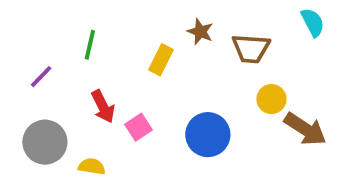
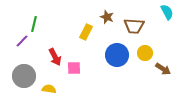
green line: (90, 45) -> (34, 24), moved
pink square: (139, 127) -> (74, 68), turned 32
brown arrow: (305, 129) -> (163, 69), size x0.7
blue circle: (208, 135) -> (117, 55), moved

